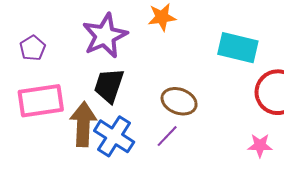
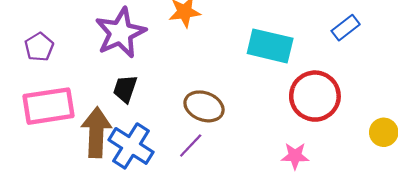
black trapezoid: (109, 86) -> (125, 89), size x0.7

